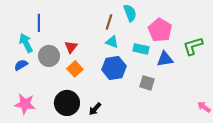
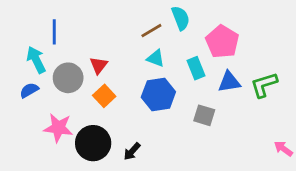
brown line: (109, 22) -> (151, 31), turned 42
green L-shape: (193, 46) -> (264, 85), moved
cyan rectangle: (141, 49) -> (196, 68), turned 56
pink star: (25, 104) -> (58, 128), moved

